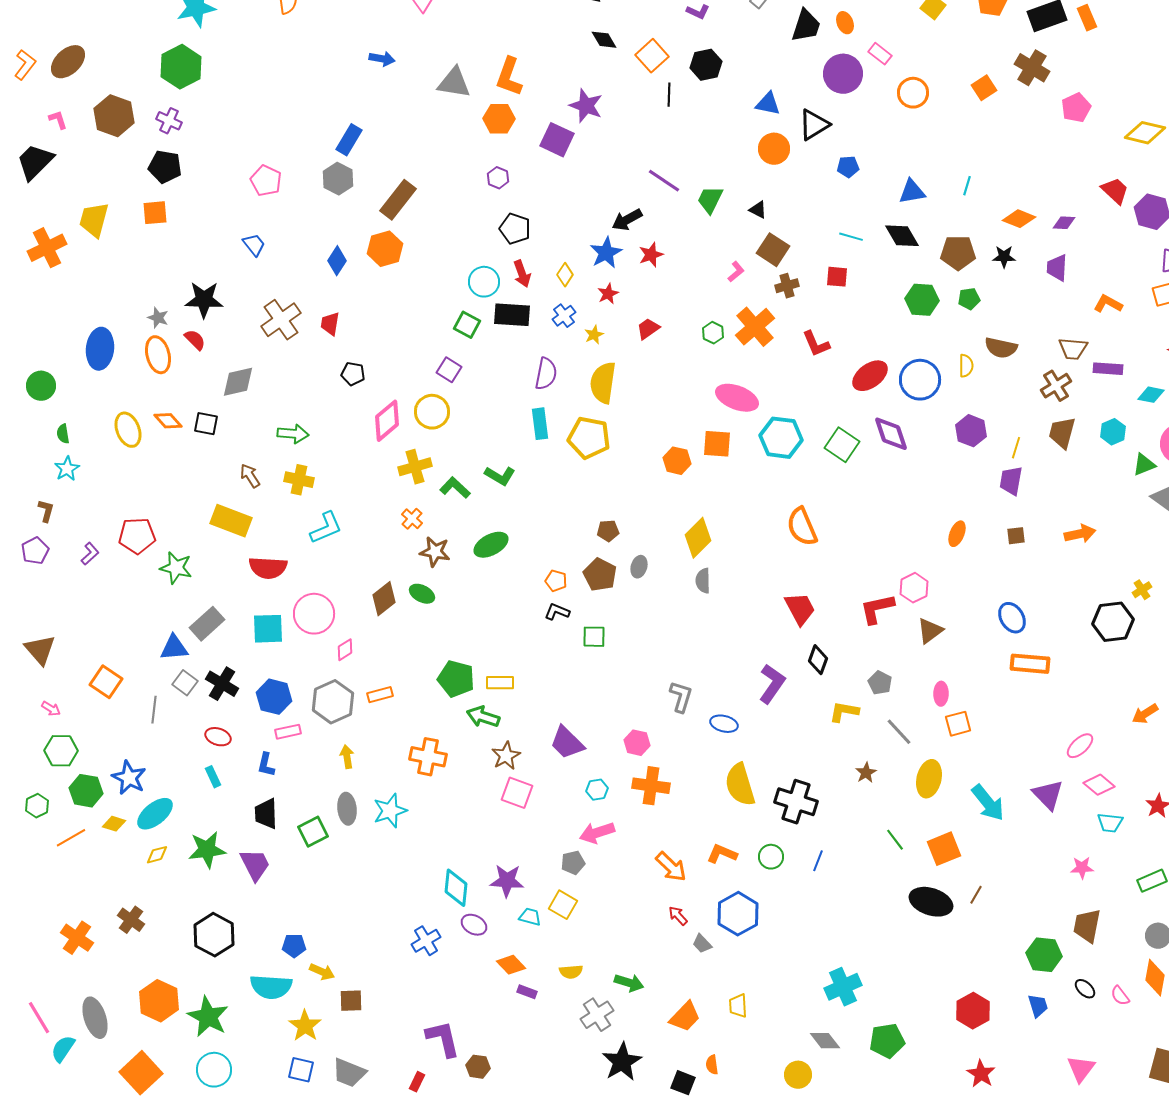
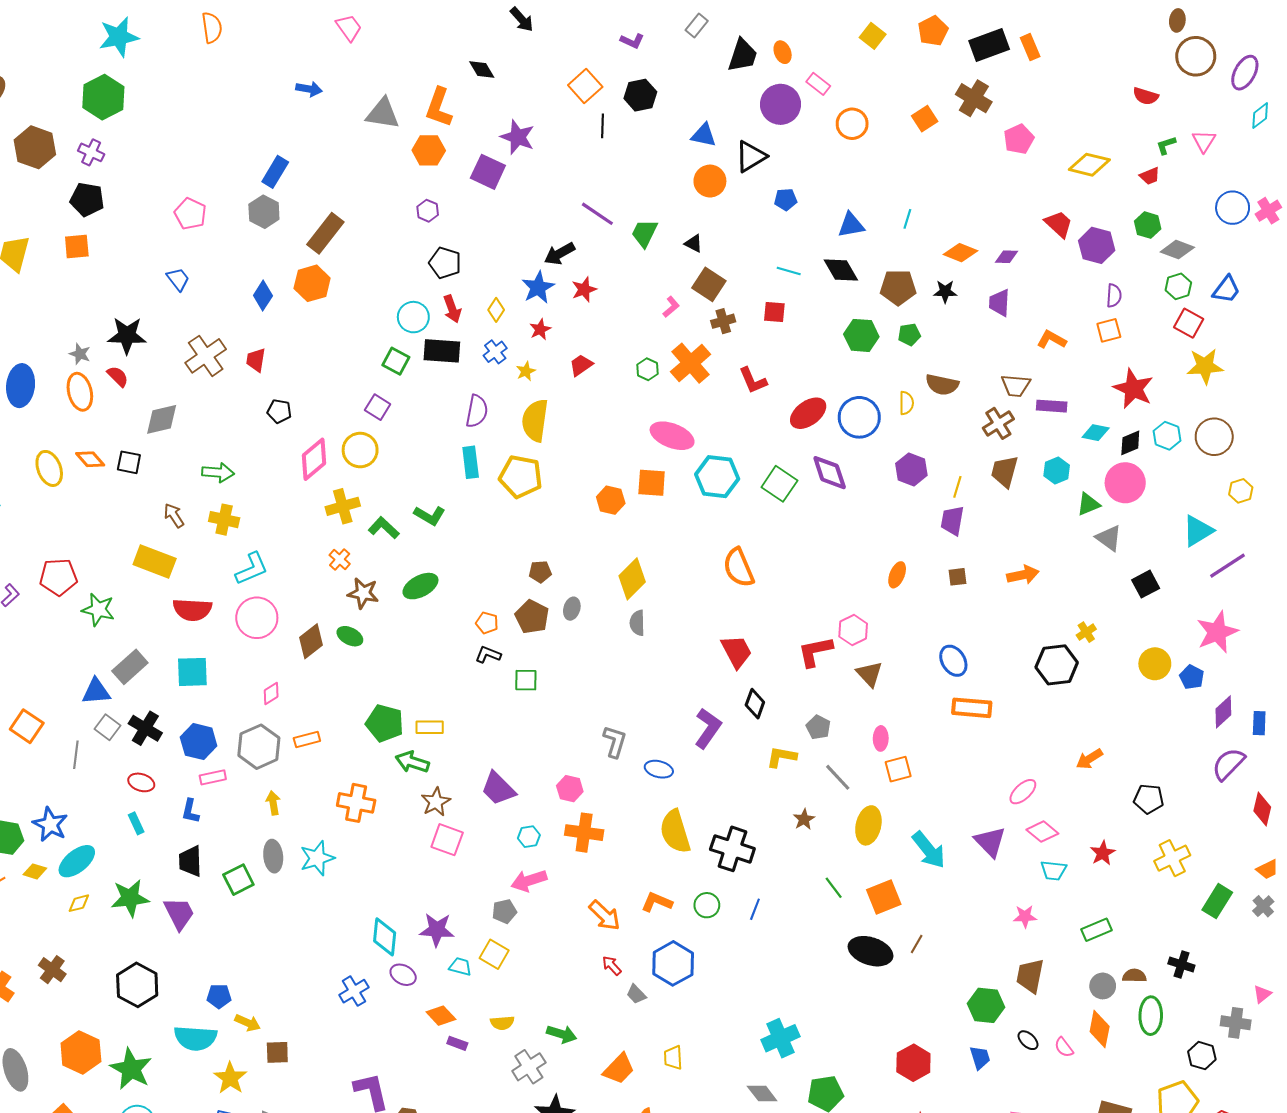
black diamond: (604, 40) -> (482, 70), moved
pink circle: (314, 614) -> (257, 618), moved
brown triangle: (930, 631) -> (869, 674), turned -36

